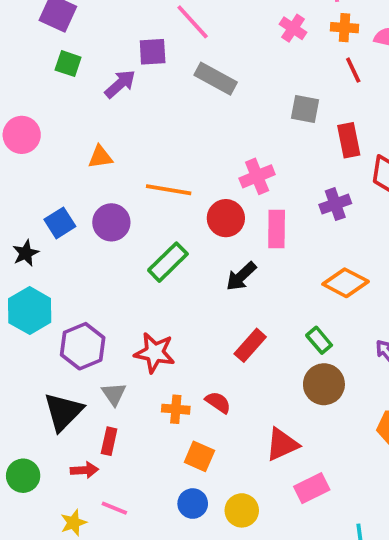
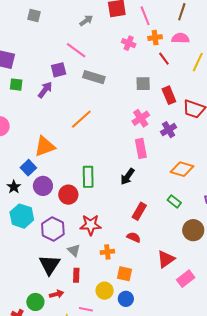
orange triangle: (100, 157) -> (45, 146), moved, size x1.6
pink cross: (257, 176) -> (141, 118), moved
orange line: (169, 190) -> (81, 119), moved, turned -40
red circle: (226, 218) -> (68, 195), moved
purple circle: (111, 222) -> (43, 186), moved
green rectangle: (168, 262) -> (88, 177), turned -35
brown circle: (324, 384) -> (193, 230), moved
red semicircle: (218, 402) -> (134, 237), moved
red arrow: (84, 470) -> (57, 294), moved
yellow circle: (242, 510) -> (105, 291), moved

